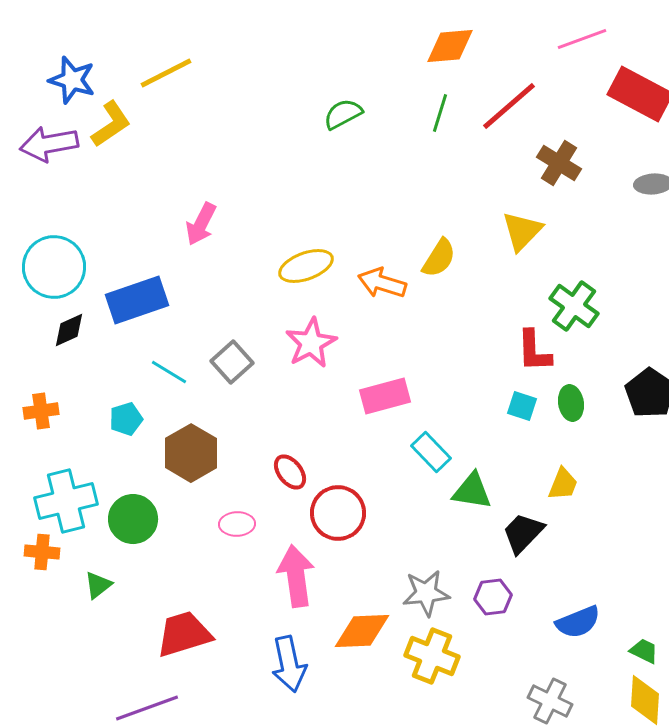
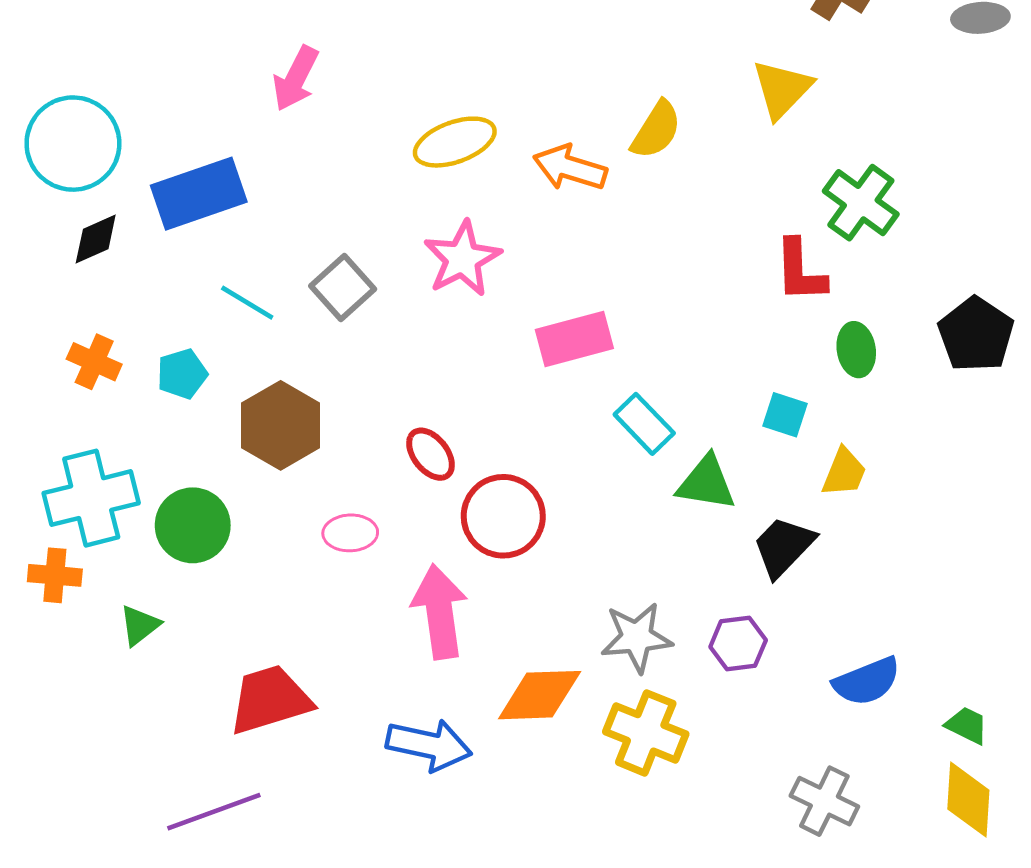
cyan square: (522, 406) -> (785, 415), moved
orange cross: (41, 411) -> (94, 362), moved, turned 32
blue arrow: (289, 664) -> (429, 745), turned -66

